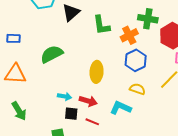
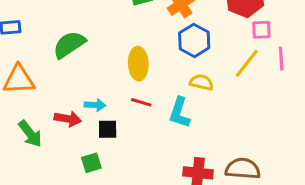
red arrow: (88, 101) -> (68, 119), moved
cyan L-shape: (121, 108) -> (179, 113), turned -90
red line: (92, 122) -> (141, 102), moved

